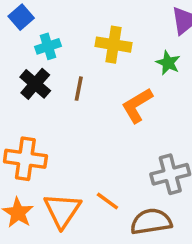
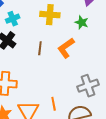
brown line: (79, 89) -> (40, 48), moved
orange line: (107, 201) -> (54, 104), turned 48

